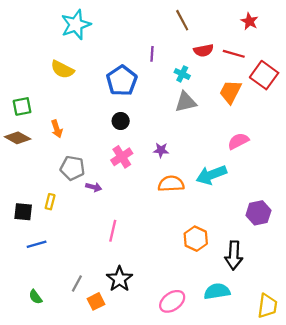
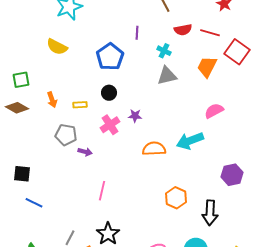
purple star: (161, 150) -> (135, 116), moved
yellow rectangle: (50, 202) -> (80, 105), moved, turned 72
blue line: (37, 244) -> (34, 203), turned 42

